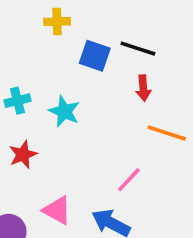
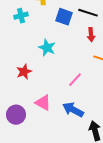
cyan cross: (18, 101) -> (21, 16), moved
pink line: (129, 180) -> (75, 80), moved

